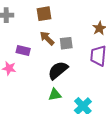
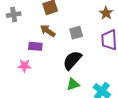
brown arrow: (47, 38) -> (48, 31), moved

